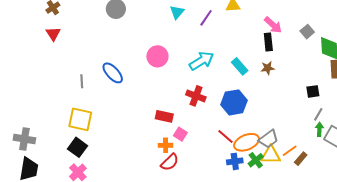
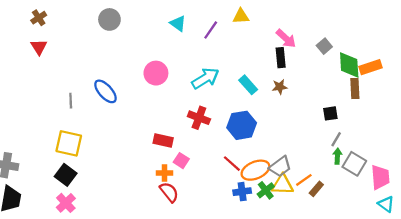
cyan triangle: (177, 12) -> (178, 23), turned -35
red semicircle: (170, 162) -> (169, 192), turned -84

